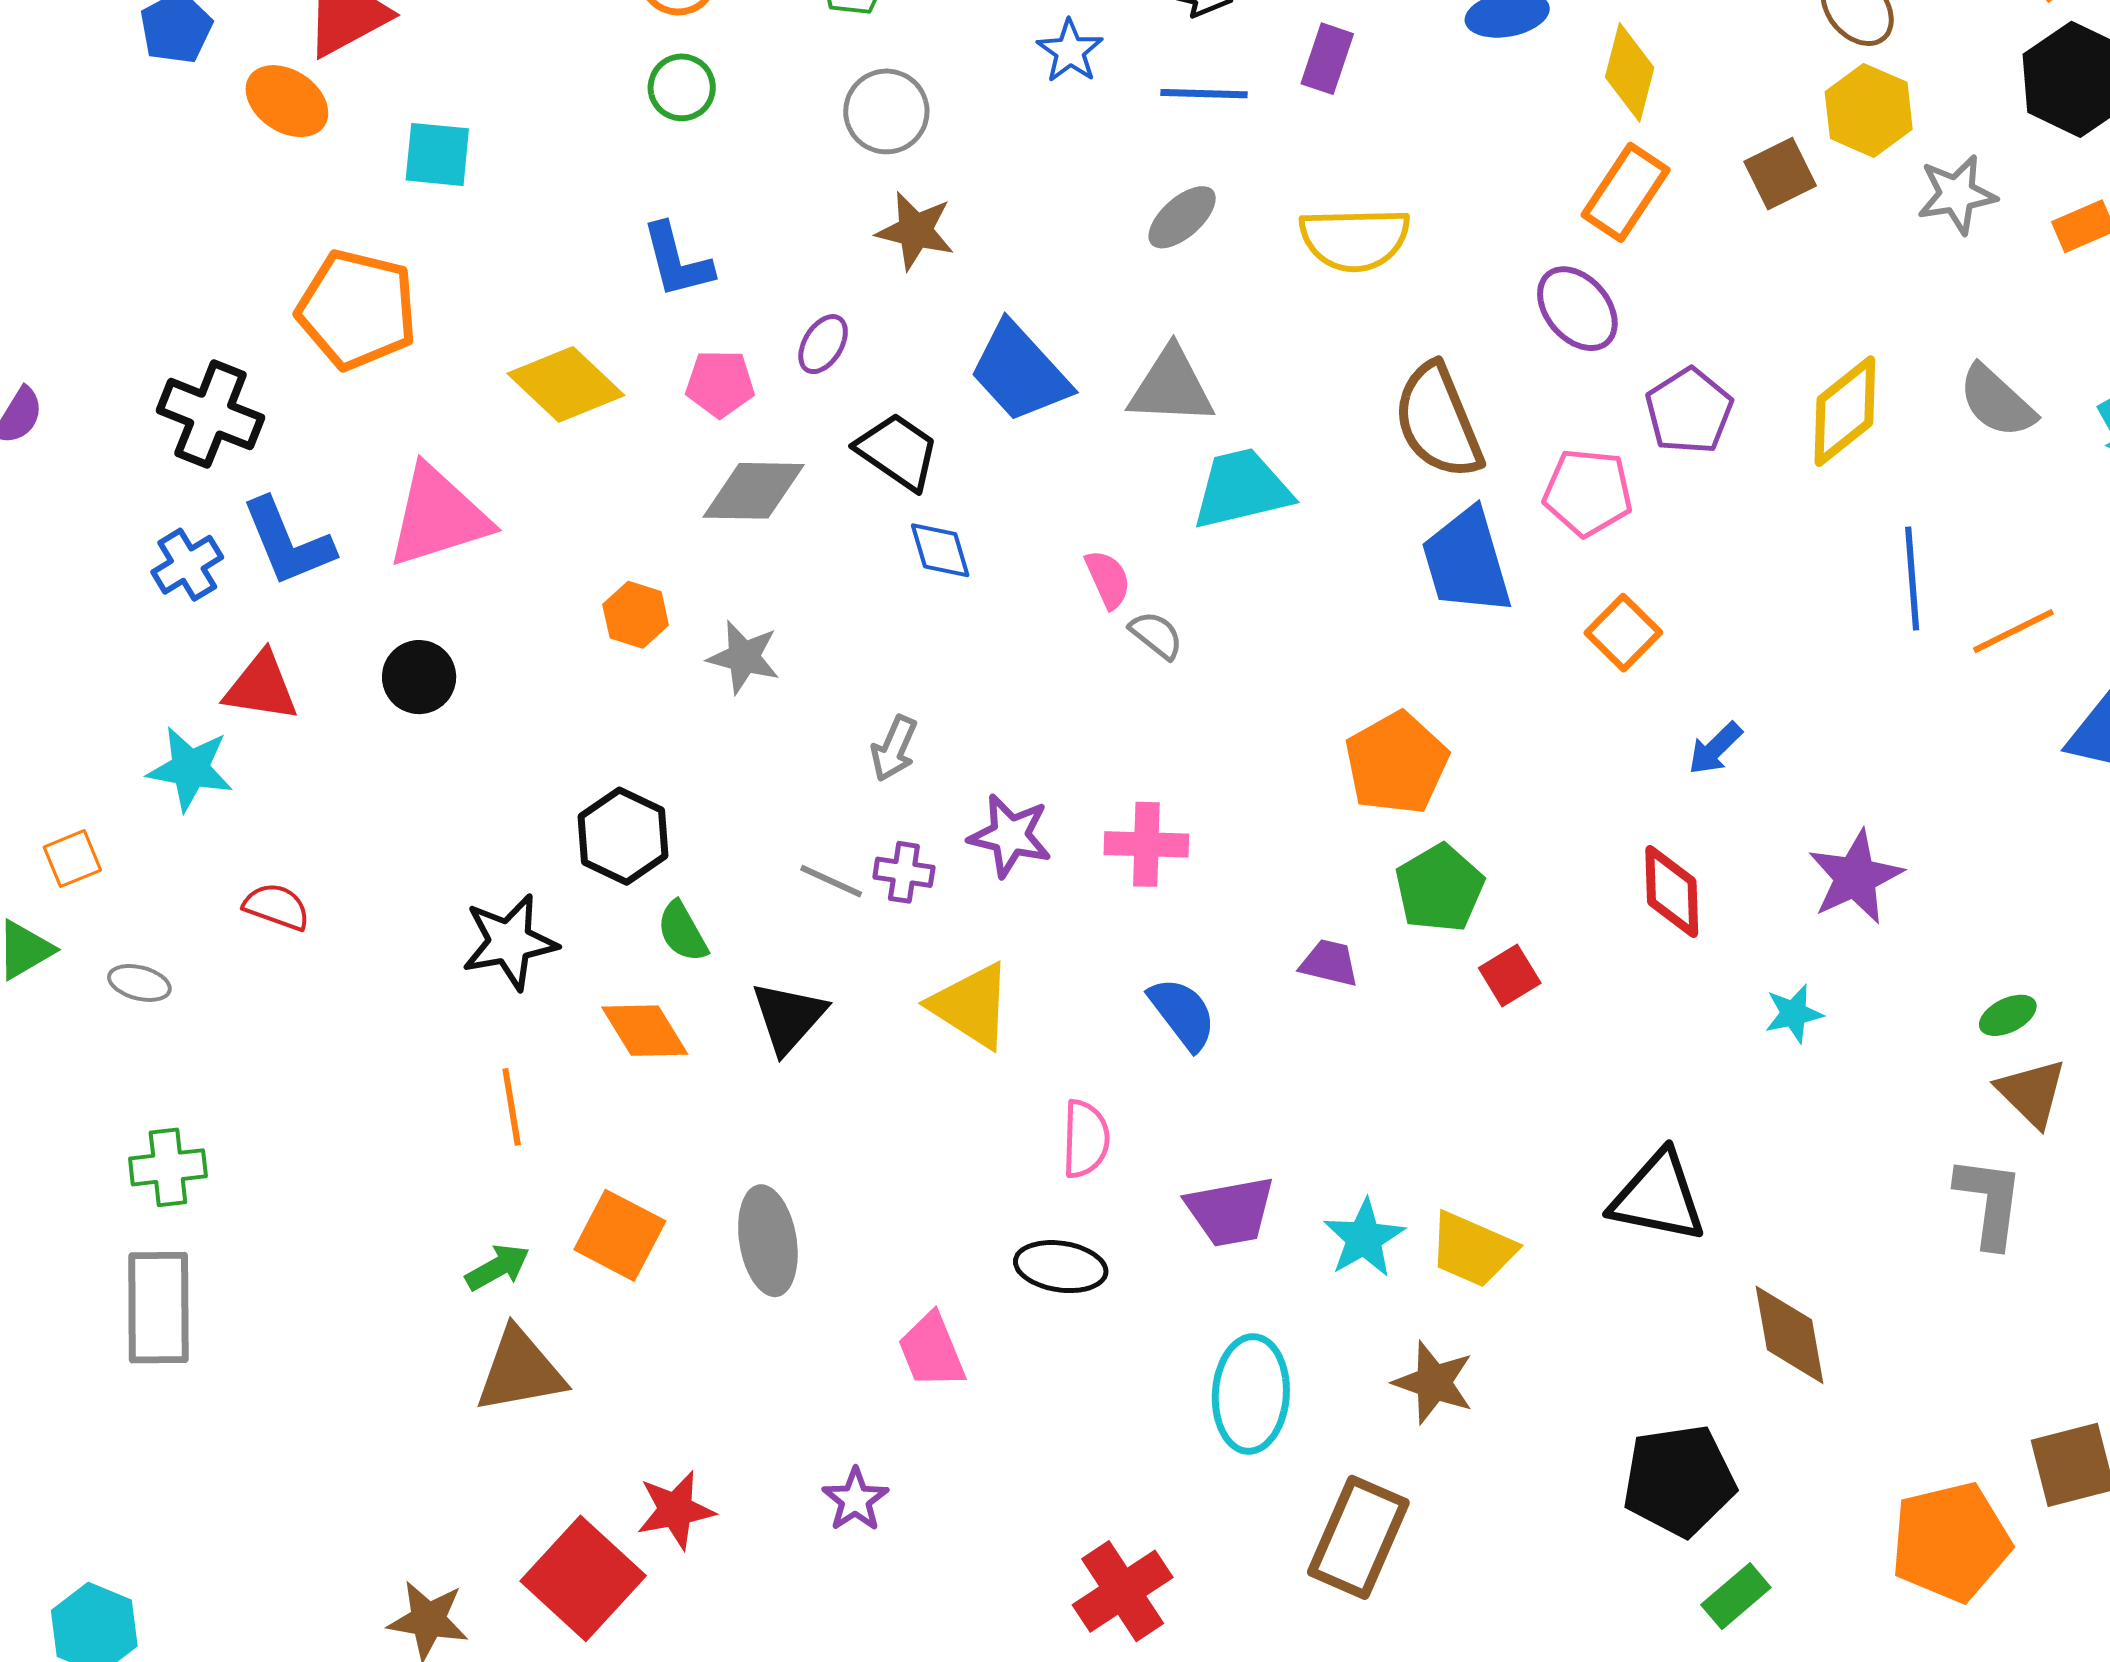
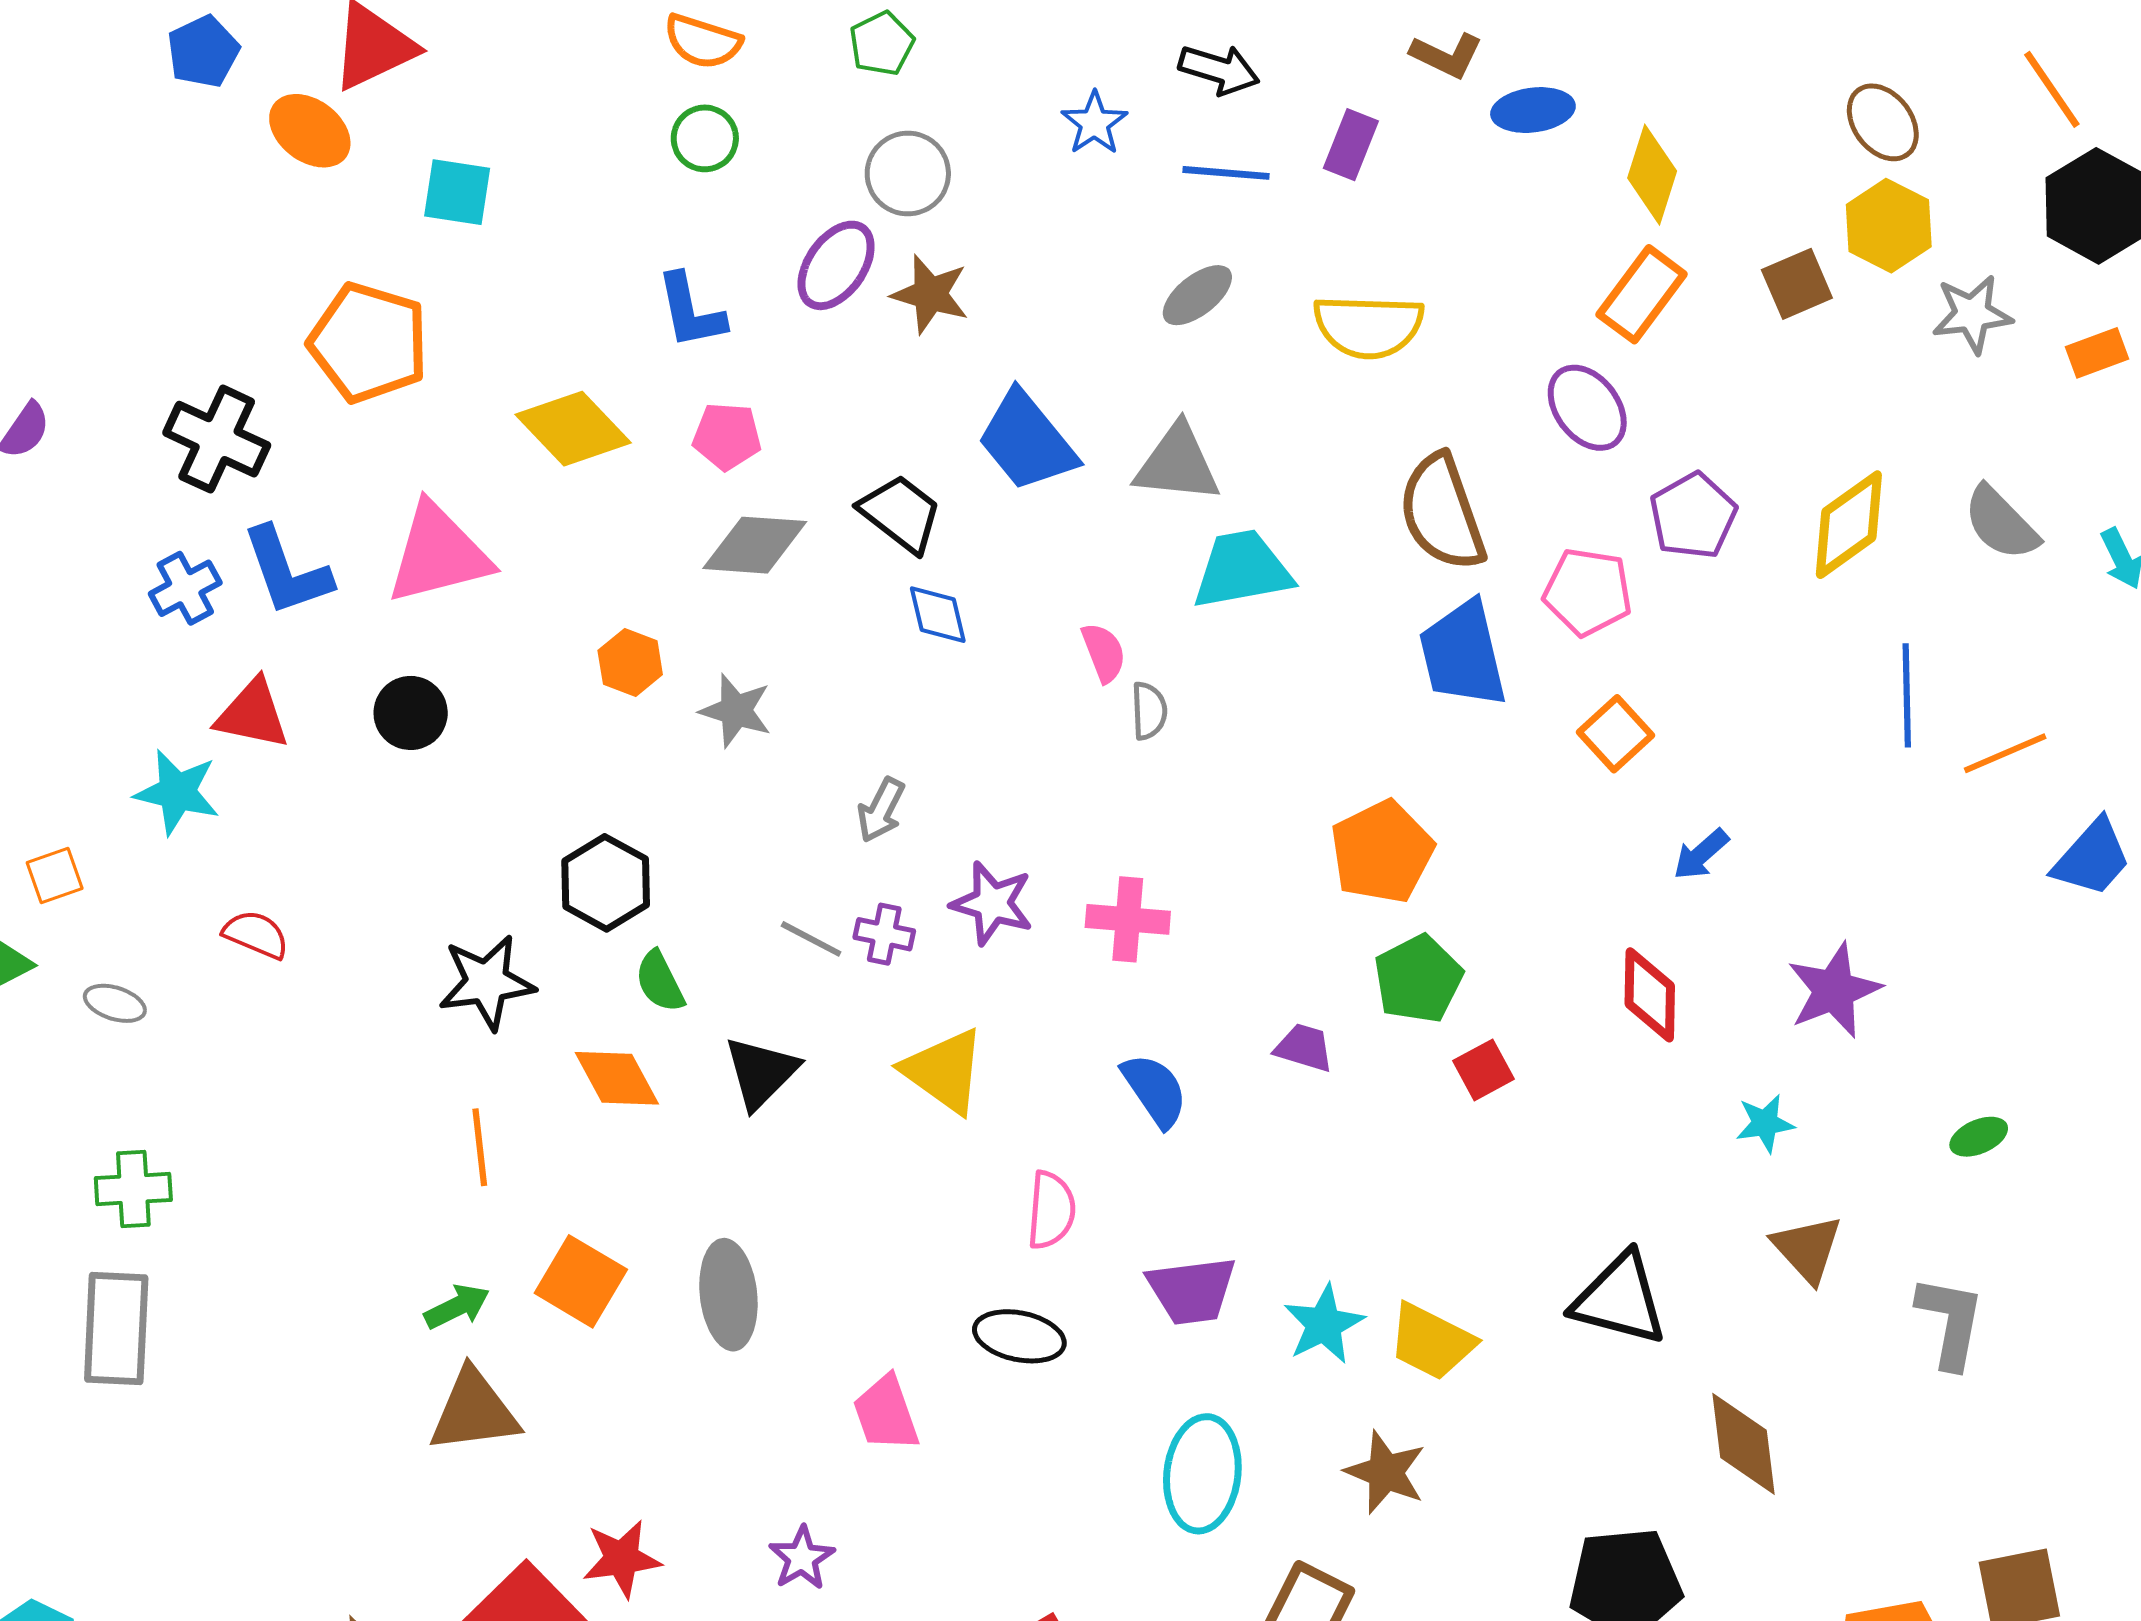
purple ellipse: (823, 344) -> (836, 265), moved, size x1.5
gray semicircle: (1156, 635) -> (1149, 711), turned 46
brown triangle: (2032, 1093) -> (1807, 1249), moved

